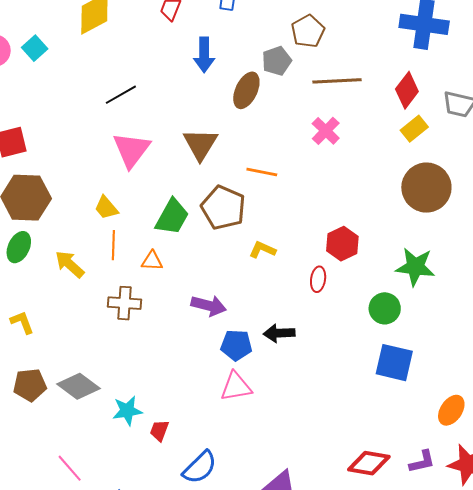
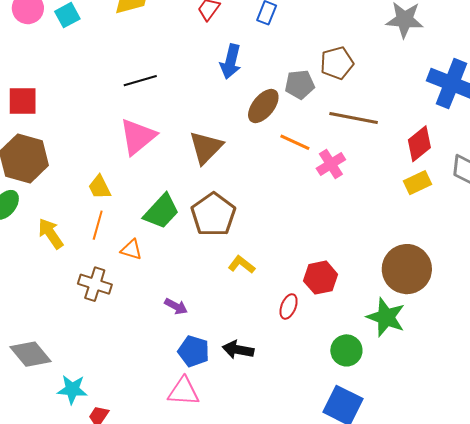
orange line: (262, 172) -> (295, 142), moved
brown circle: (426, 188) -> (407, 269), moved
purple arrow: (209, 306) -> (176, 306), size x0.7

